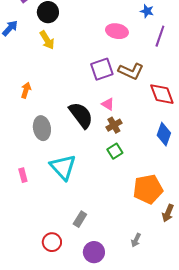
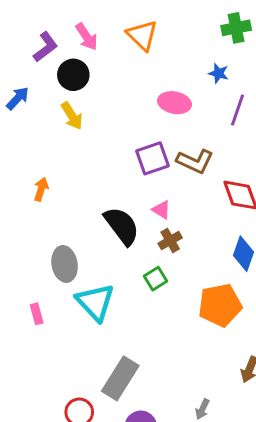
gray ellipse: (42, 128) -> (65, 264), moved
green square: (115, 151) -> (155, 279), moved
orange pentagon: (148, 189) -> (220, 305), moved
gray rectangle: (80, 219) -> (120, 378), size x1.8

